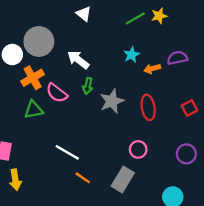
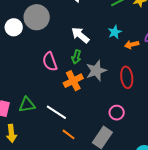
white arrow: (78, 60) -> (80, 35), moved
orange cross: (33, 78) -> (73, 81), moved
pink semicircle: (57, 93) -> (50, 62), turned 30
green triangle: (34, 110) -> (27, 105), moved

